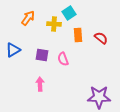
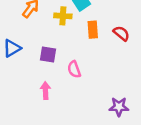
pink semicircle: (63, 59) -> (74, 69), moved
purple star: (99, 97) -> (119, 107), size x0.7

